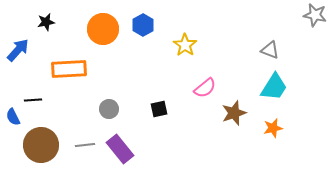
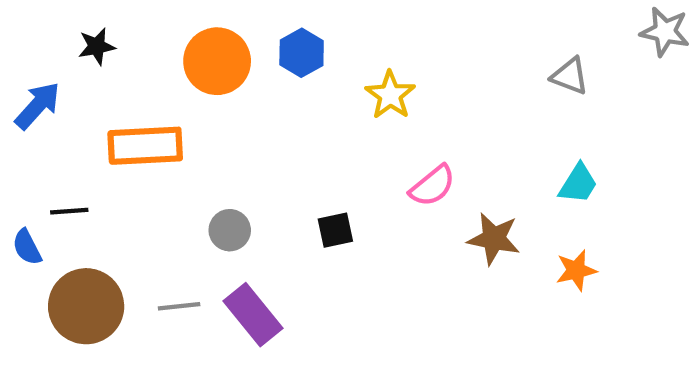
gray triangle: (270, 50) -> (570, 76), moved
cyan trapezoid: (274, 87) -> (578, 184), size x0.7
brown star: (234, 113) -> (494, 239), turned 30

